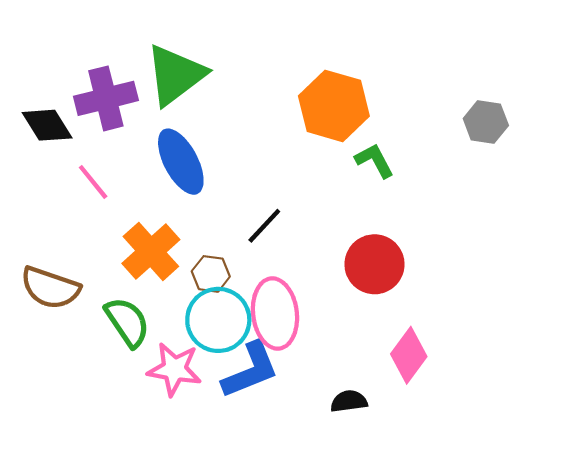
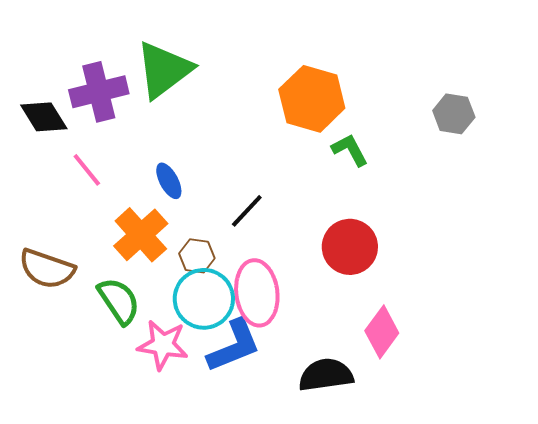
blue ellipse: (181, 162) -> (169, 181), moved, size x0.6
black semicircle: (349, 401) -> (326, 375), size x1.6

